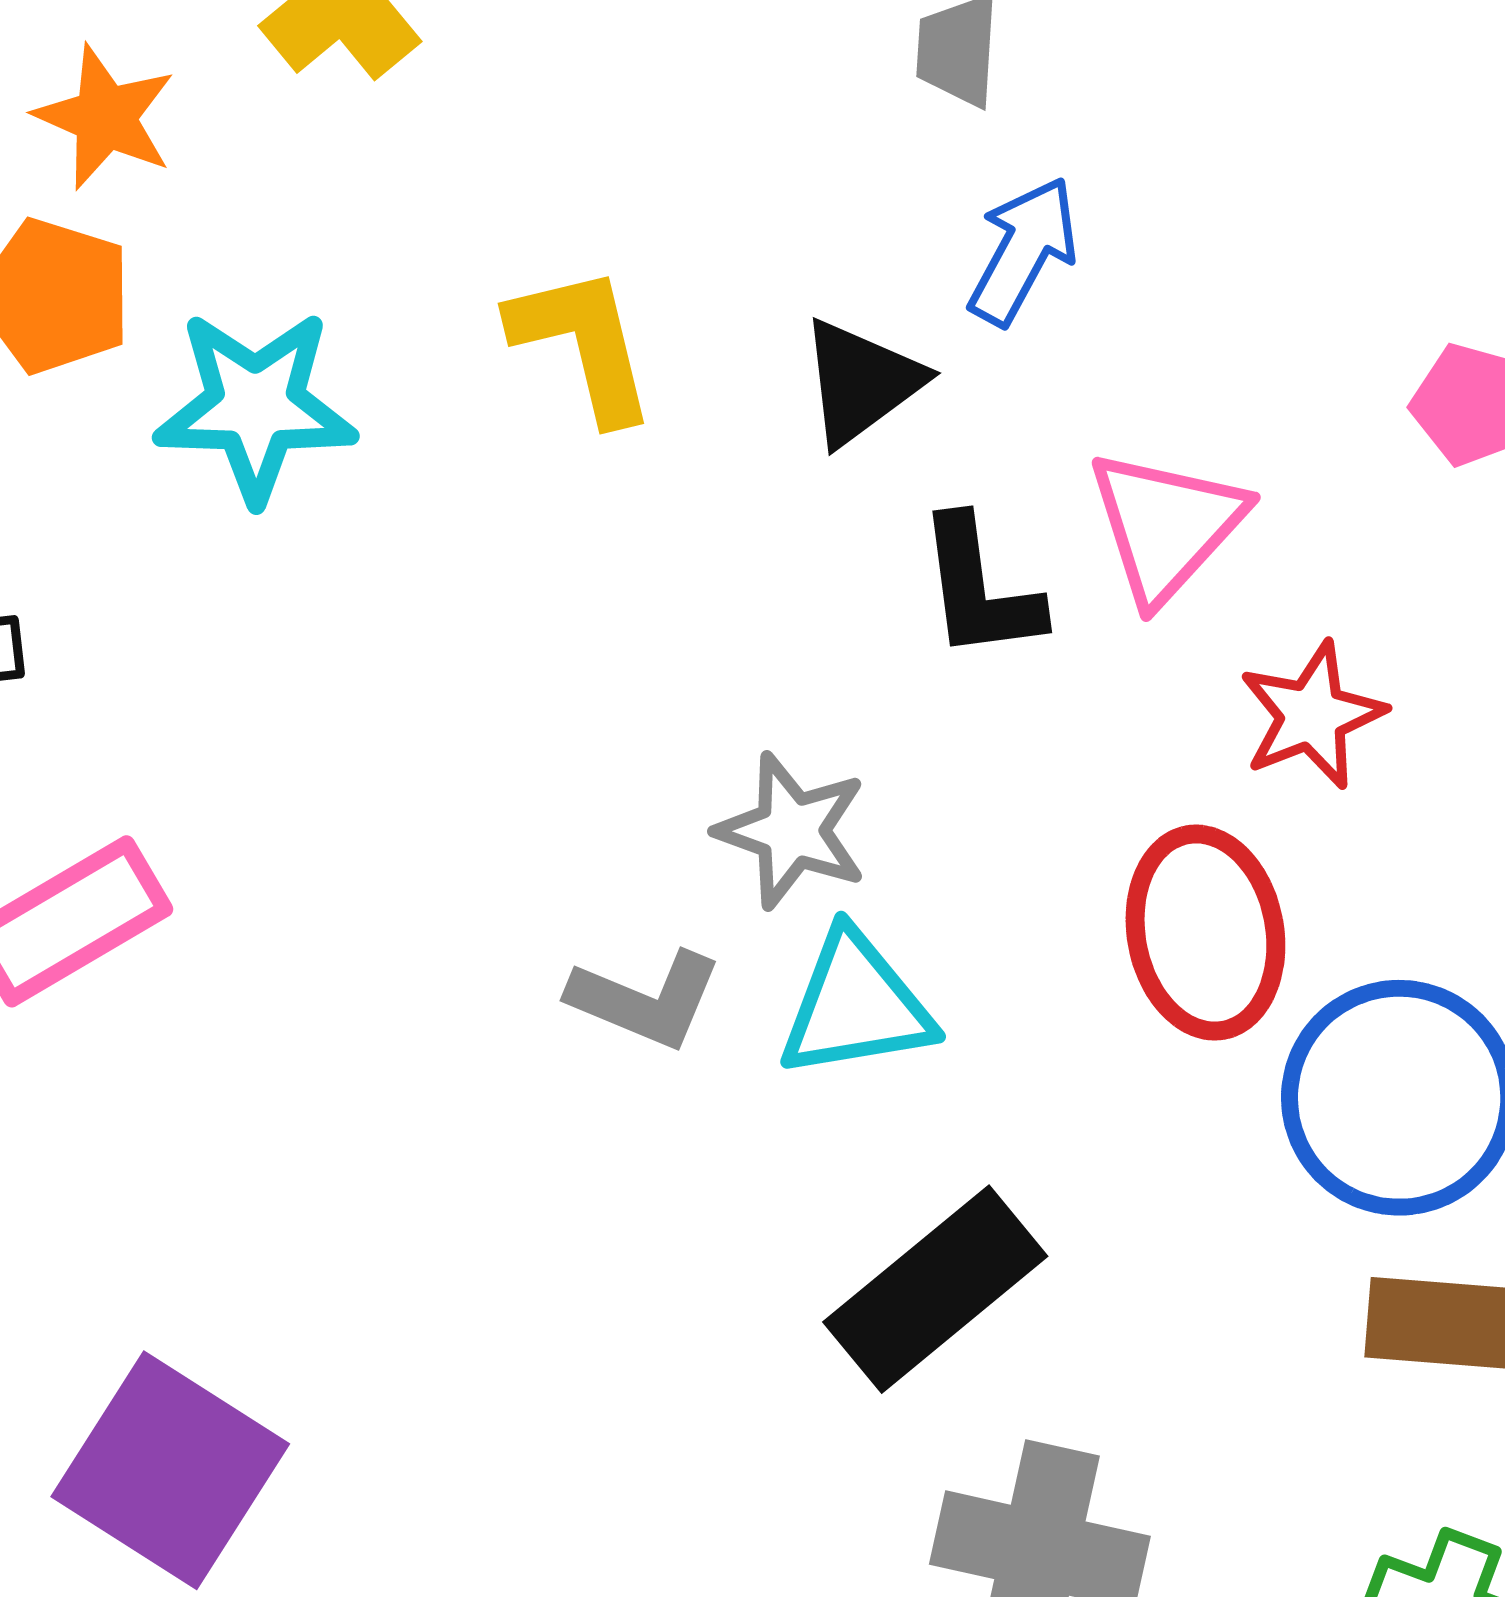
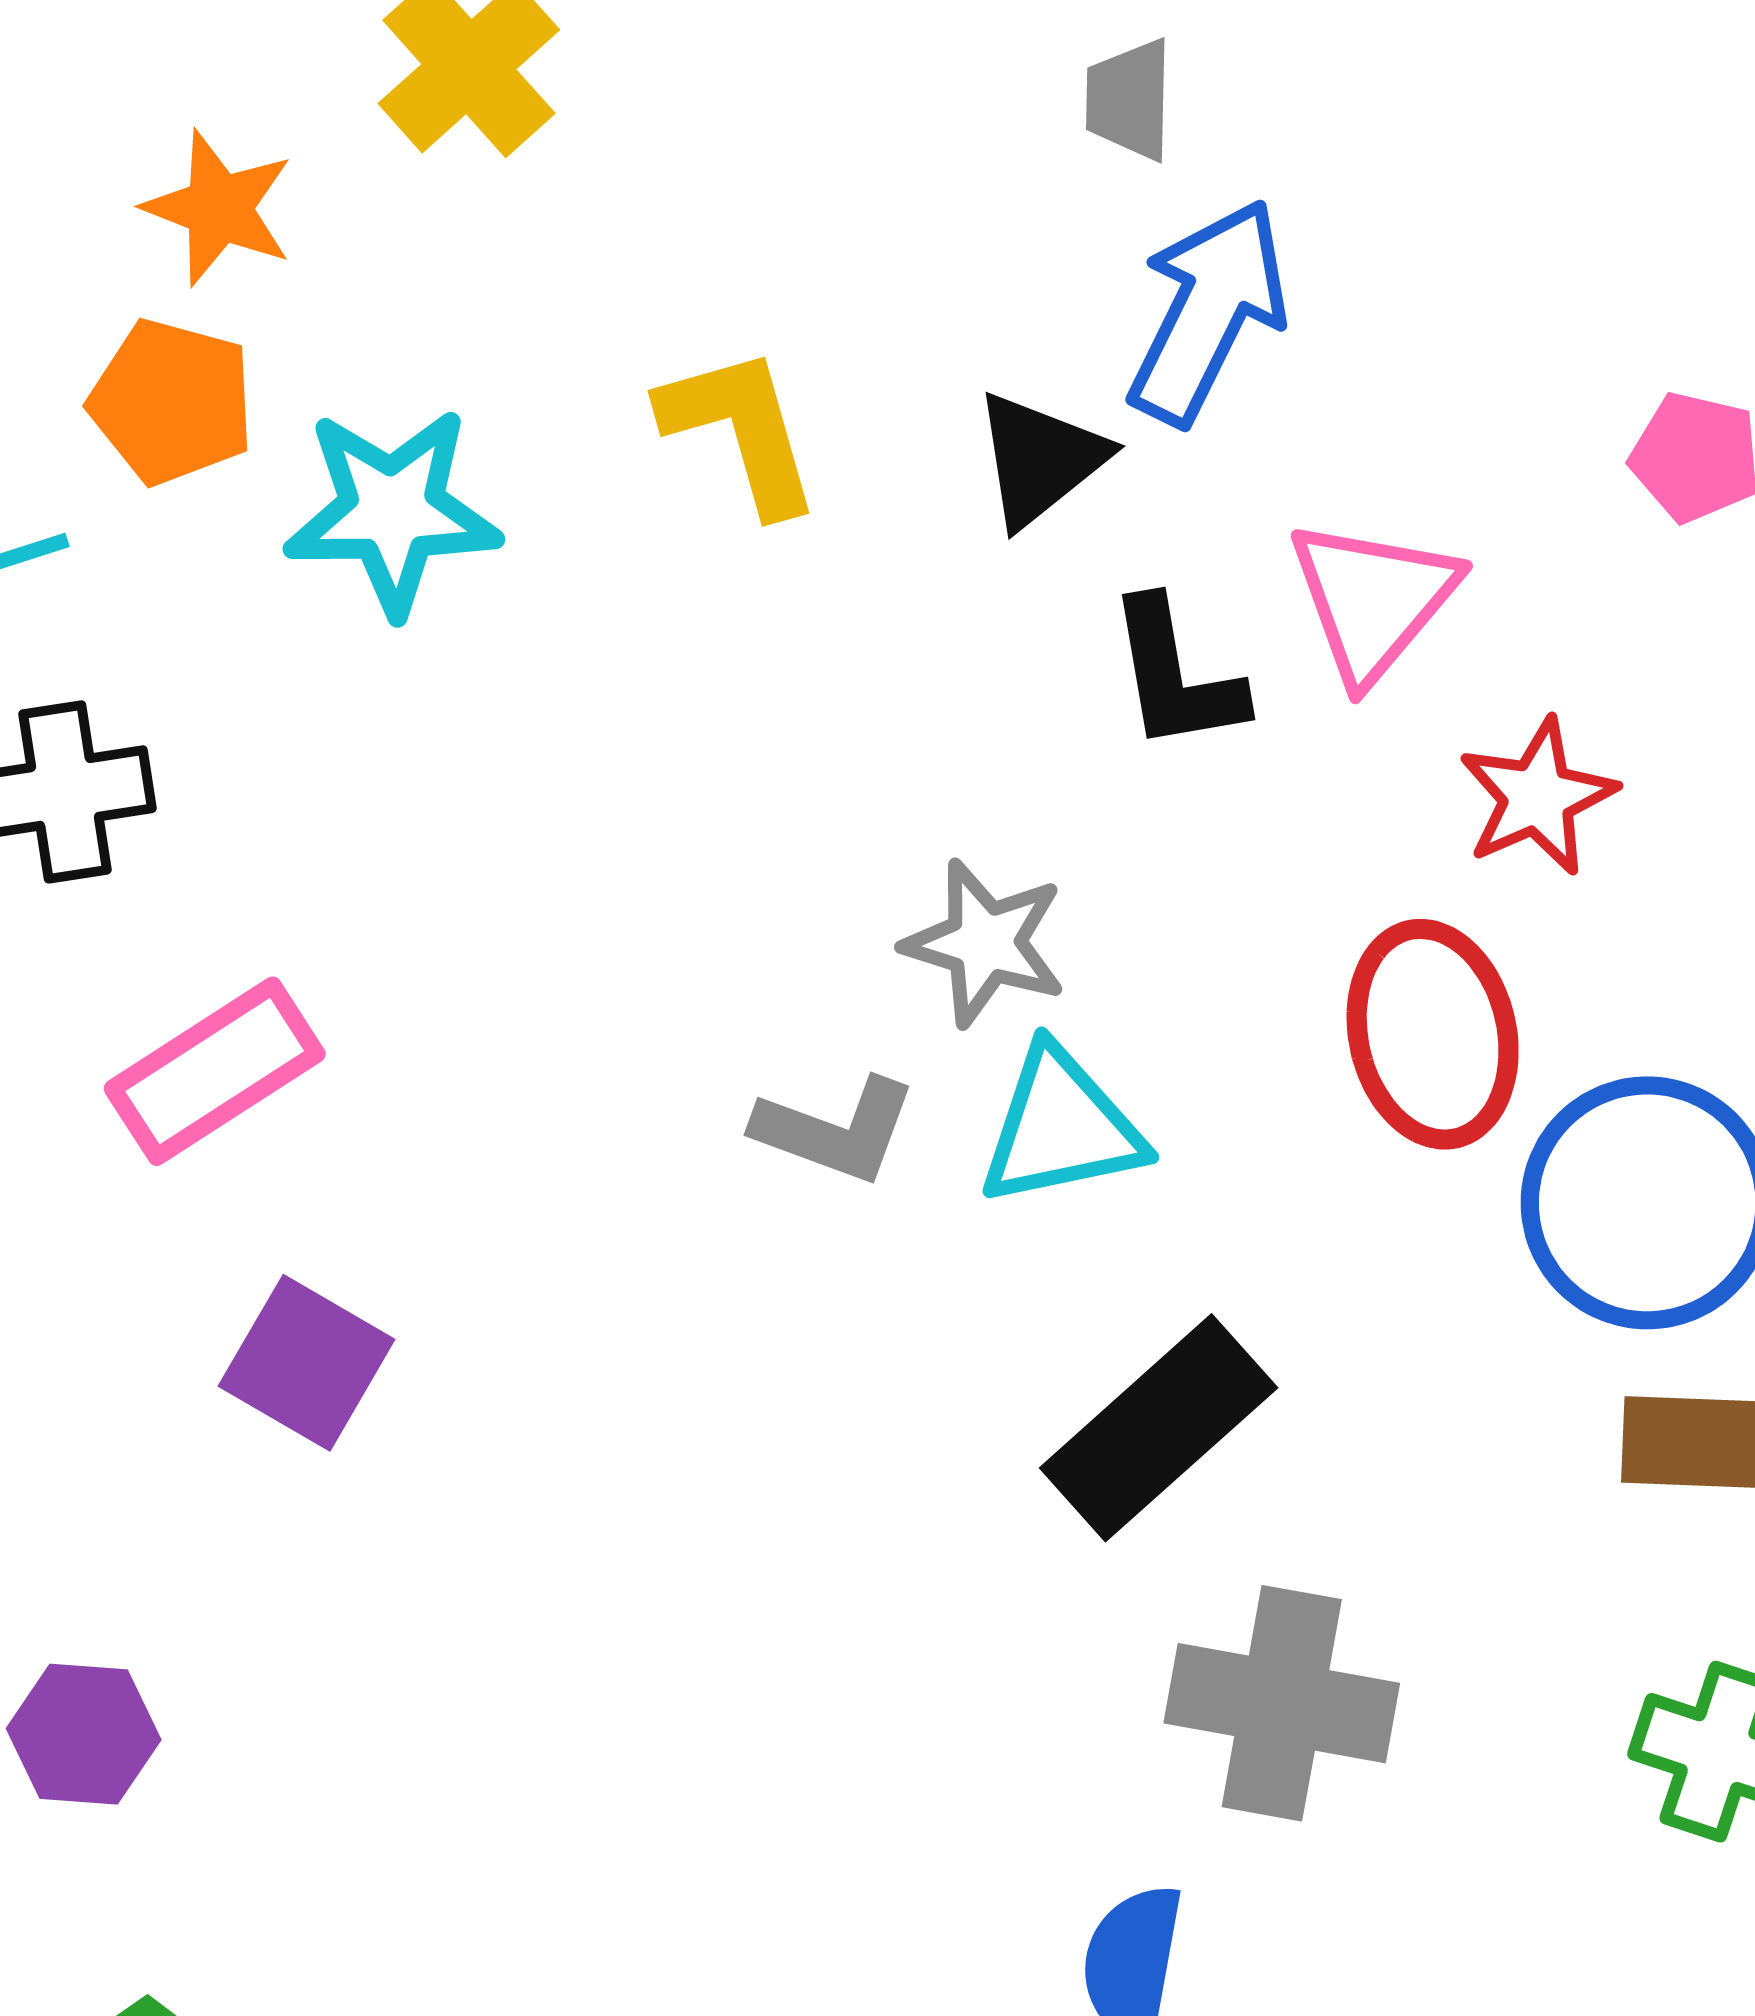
blue arrow: (1023, 251) -> (1208, 312), size x1.4
purple square: (170, 1470) -> (307, 1363), moved, size x0.7

